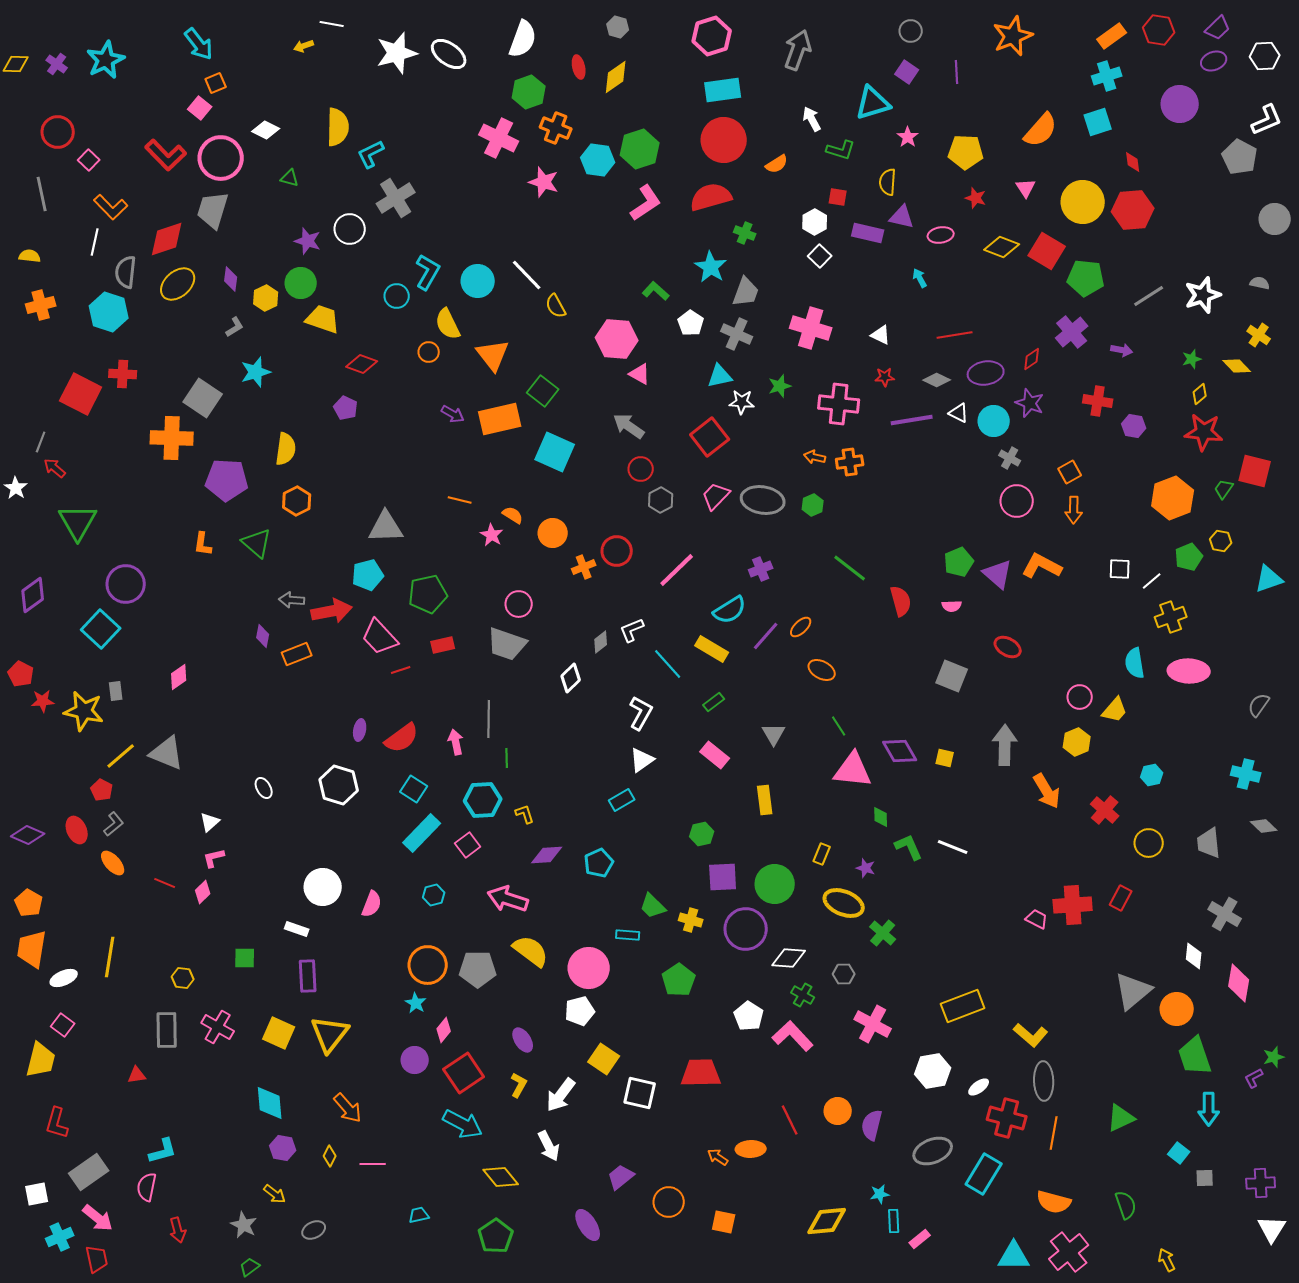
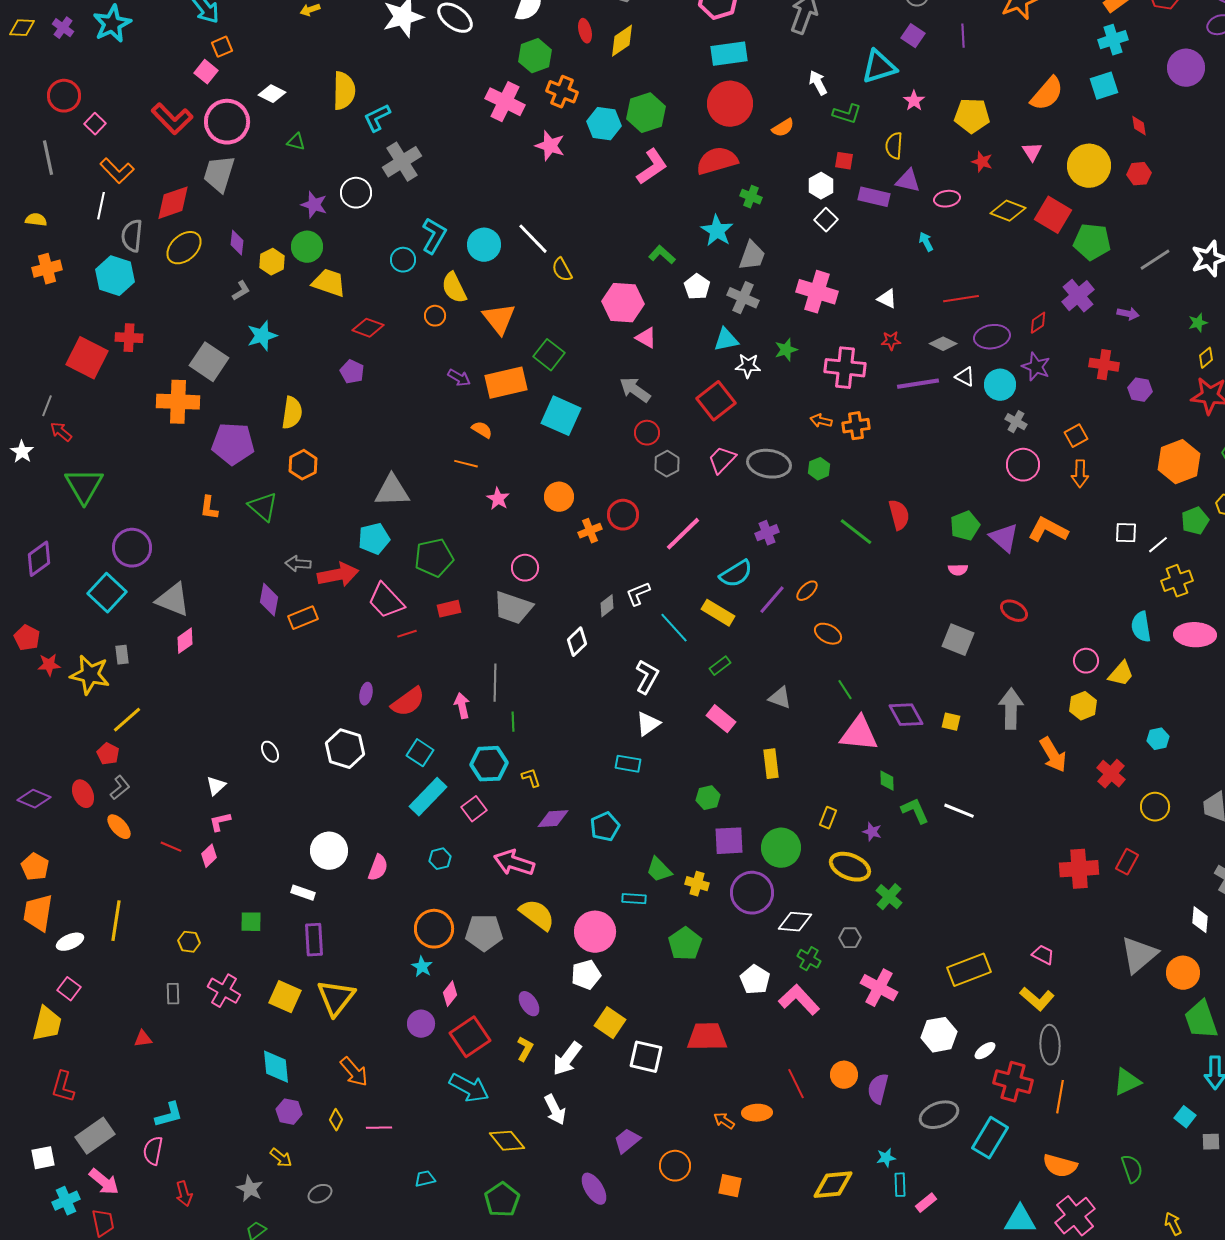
red hexagon: (1133, 210) -> (1139, 174), size x0.6
orange semicircle: (513, 515) -> (482, 430), moved
red semicircle: (901, 601) -> (899, 515), moved
purple diamond: (263, 636) -> (269, 600), size x1.4
gray triangle: (774, 734) -> (780, 698), turned -40
gray triangle: (167, 753) -> (173, 600), moved
cyan rectangle: (622, 800) -> (628, 764), turned 40
pink trapezoid: (1037, 919) -> (1043, 955), moved
gray rectangle: (167, 1030) -> (173, 994), size x0.6

